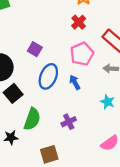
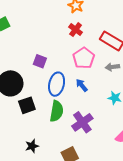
black square: (13, 93) -> (27, 105), turned 30
green semicircle: (32, 119) -> (57, 111), moved
purple cross: (69, 122) -> (82, 122), size x1.5

